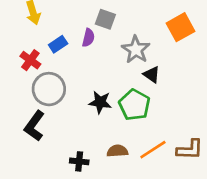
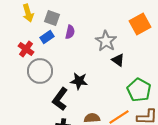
gray square: (105, 19) -> (52, 18), moved
green pentagon: (134, 105) -> (139, 90), moved
black L-shape: (34, 126) -> (60, 99), moved

